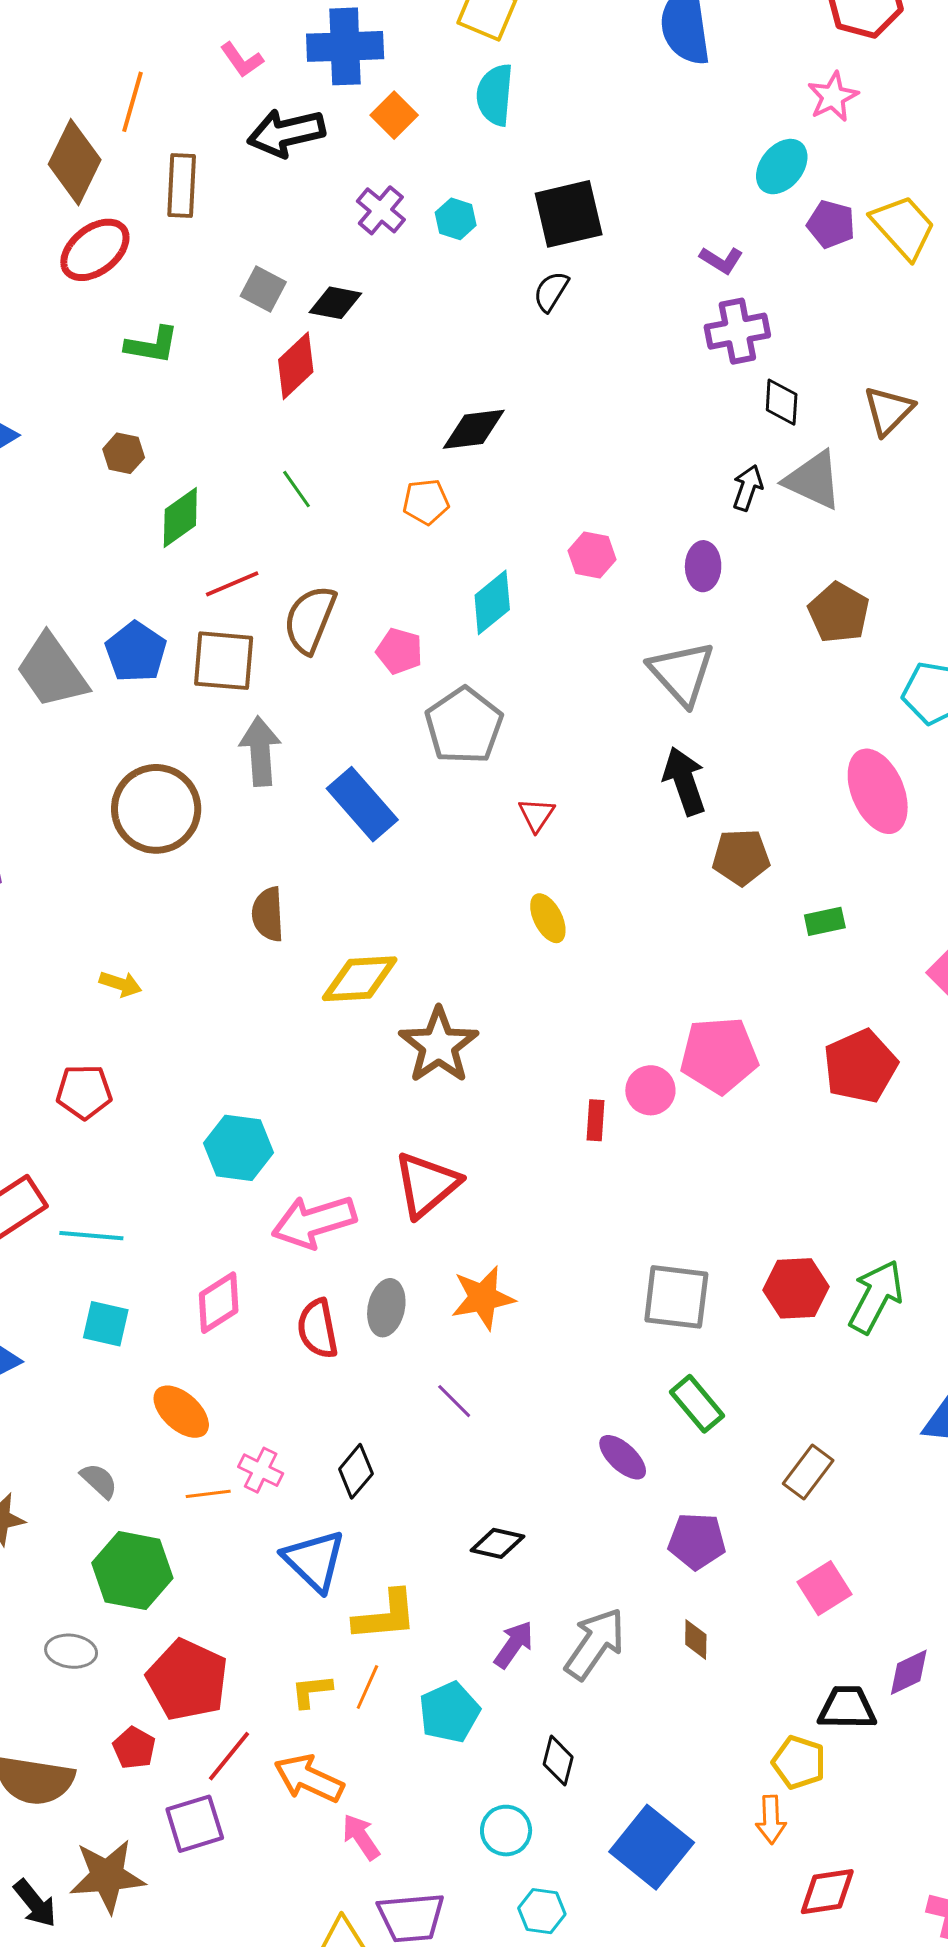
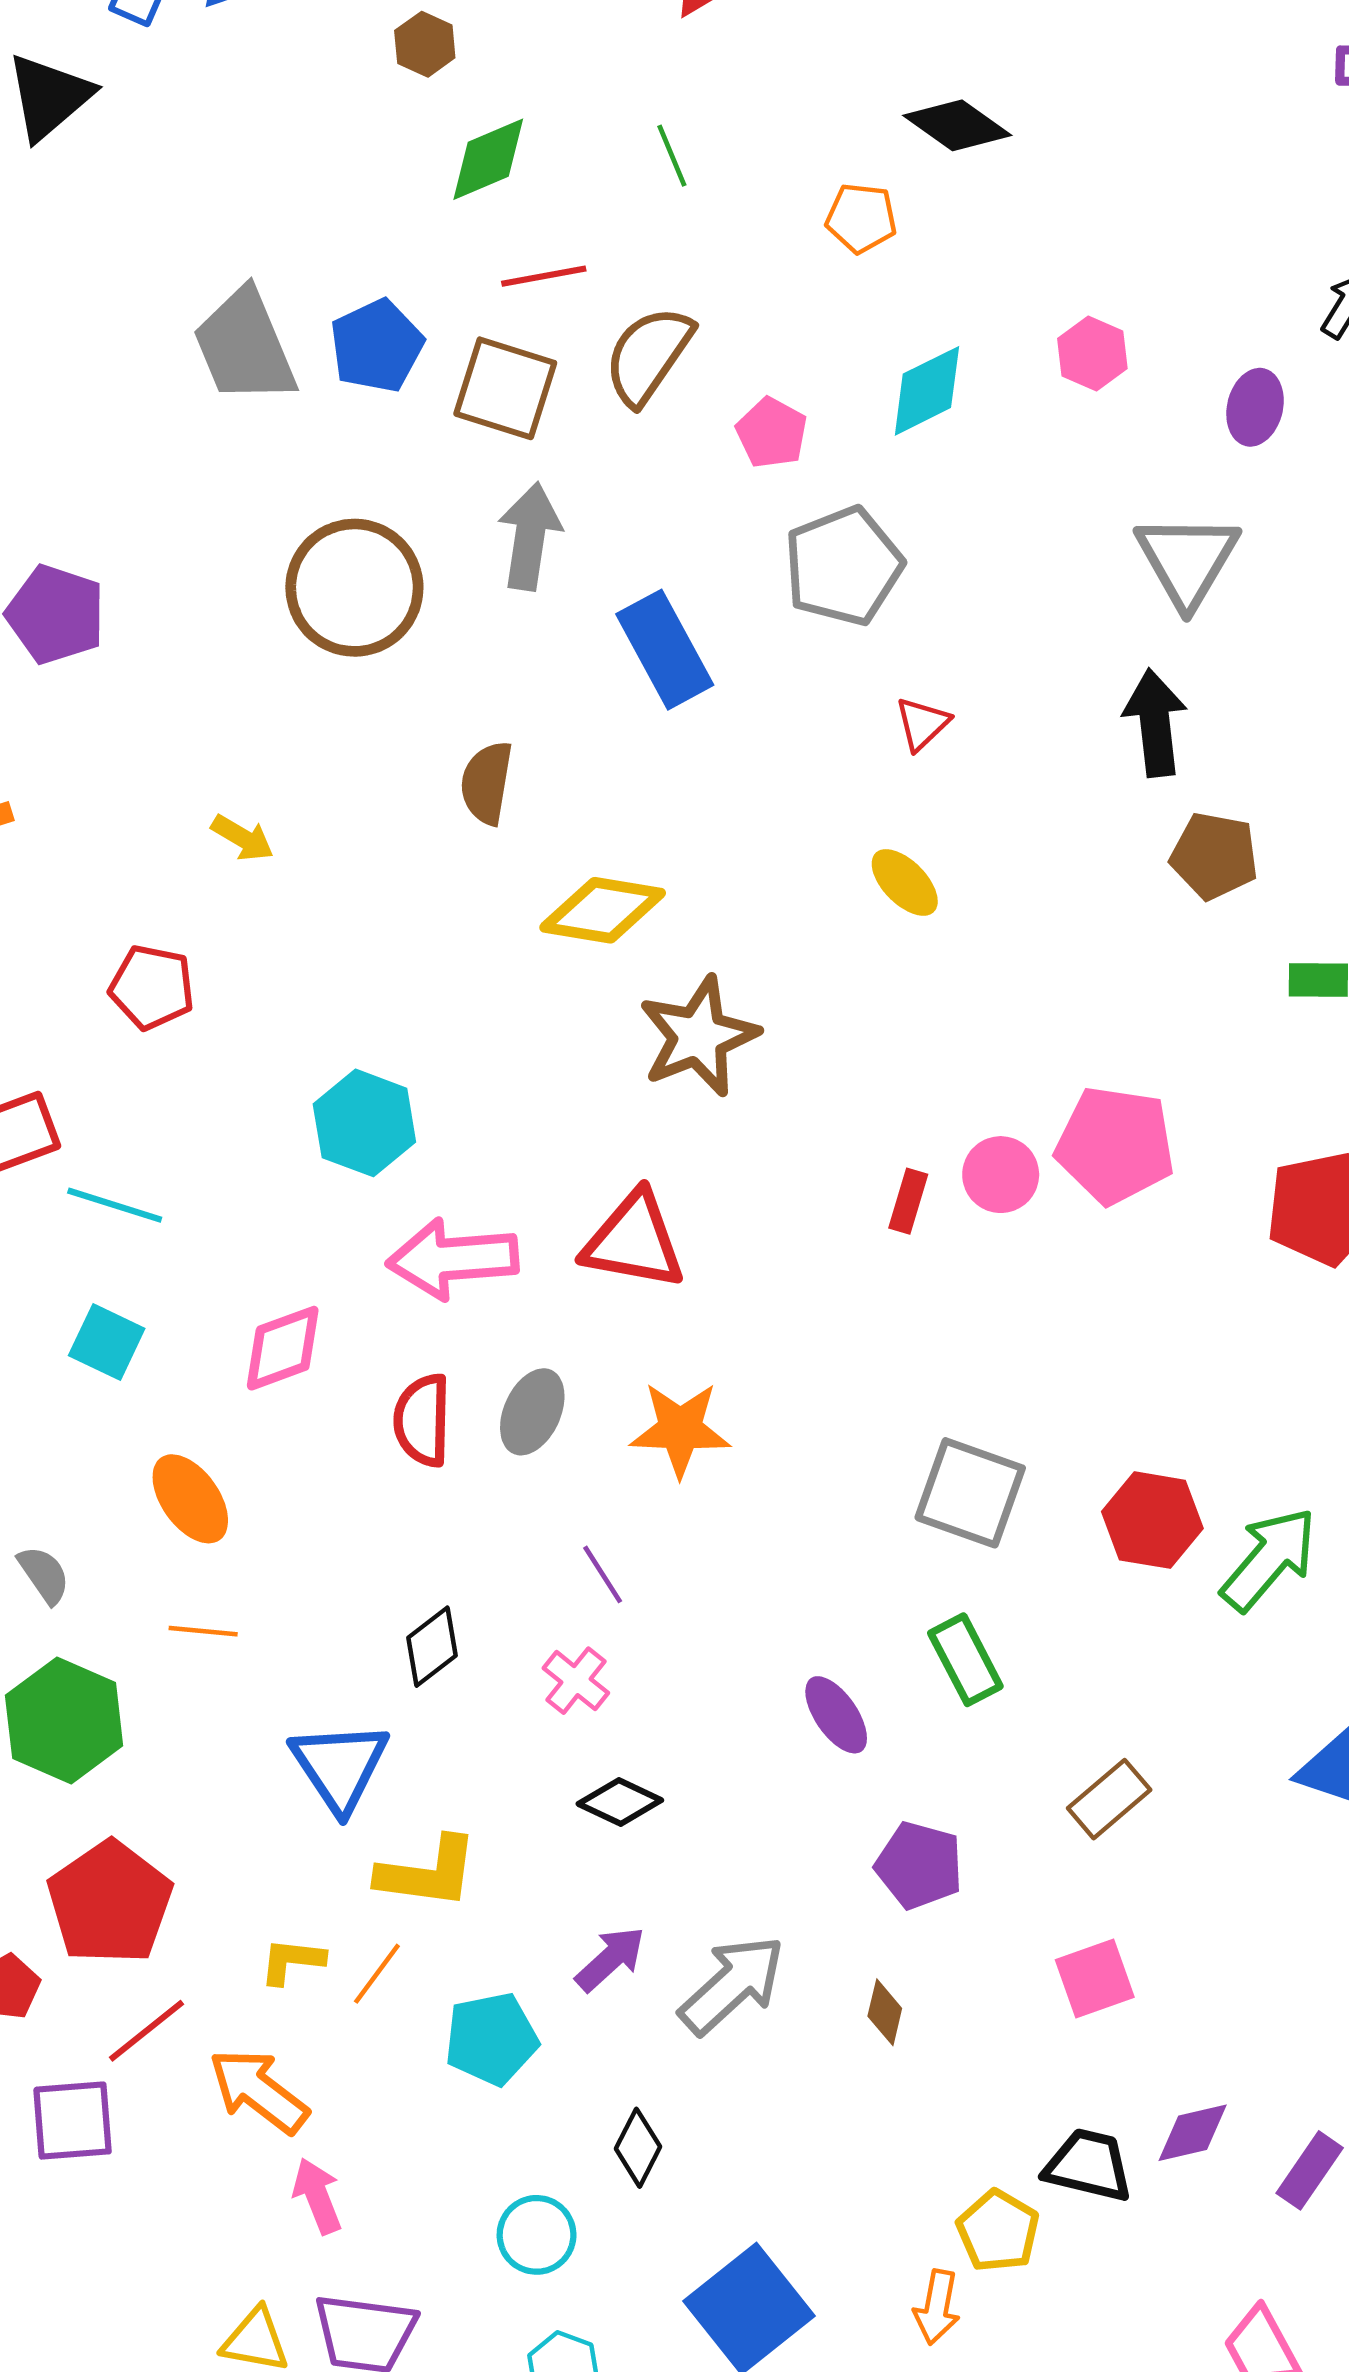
black diamond: (474, 429) -> (957, 125), turned 30
yellow ellipse: (548, 918) -> (905, 882), turned -30
red triangle: (427, 1185) -> (634, 1241), turned 38
pink cross: (261, 1470) -> (576, 1681), moved

